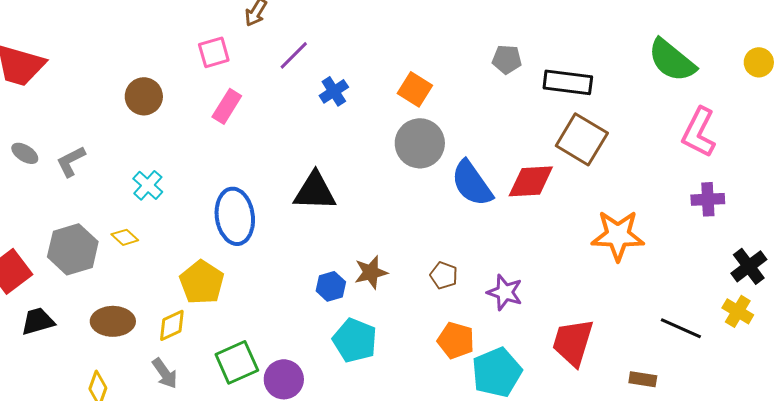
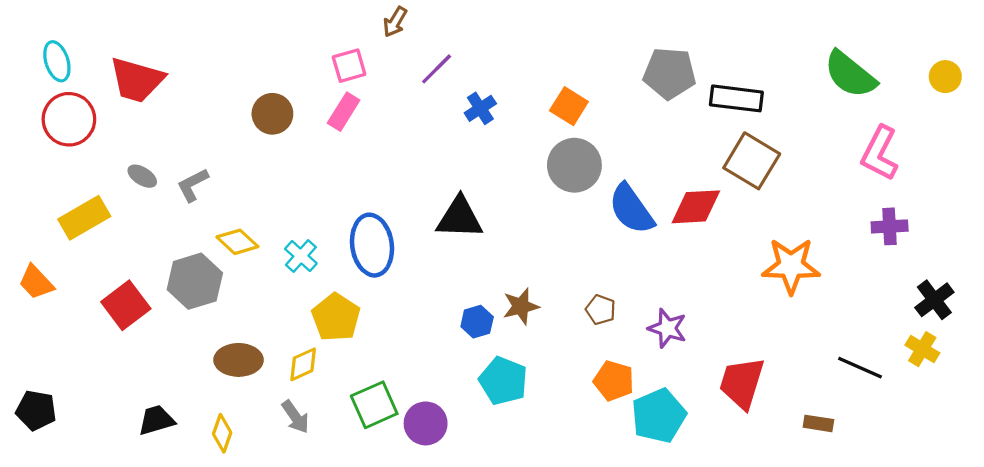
gray pentagon: (507, 59) -> (670, 73), size x1.6
pink rectangle: (227, 106) -> (344, 112), moved
cyan cross: (148, 185) -> (301, 256), moved
yellow diamond: (125, 237) -> (237, 242), moved, size x1.4
black trapezoid: (38, 321) -> (156, 420), moved

